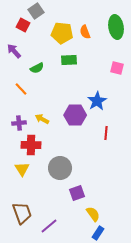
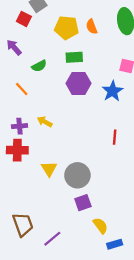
blue star: (97, 101) -> (112, 91), moved
purple hexagon: (75, 115) -> (79, 83), moved
red cross: (31, 145) -> (17, 150), moved
gray circle: (60, 168) -> (77, 175), moved
yellow triangle: (22, 169) -> (49, 169), moved
blue rectangle: (98, 233) -> (115, 244), moved, turned 40

